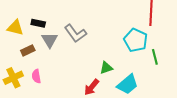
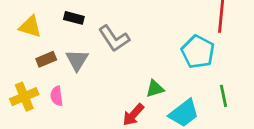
black rectangle: (38, 23) -> (74, 18), moved
gray triangle: (50, 40) -> (77, 60), moved
green line: (155, 57) -> (223, 96), moved

